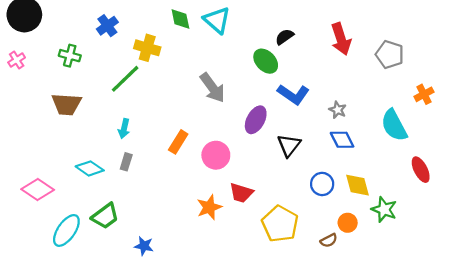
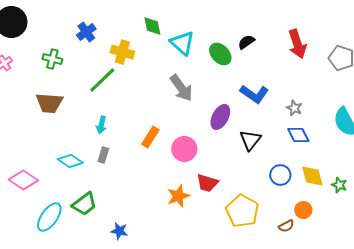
cyan triangle: (217, 20) -> (182, 43), moved
green ellipse: (266, 61) -> (220, 54), moved
green star: (384, 209) -> (339, 185), moved, size x0.7

